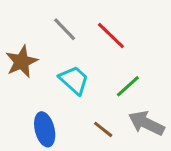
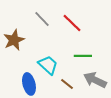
cyan trapezoid: (74, 80) -> (48, 65), moved
green line: (128, 86) -> (83, 56), turned 42

